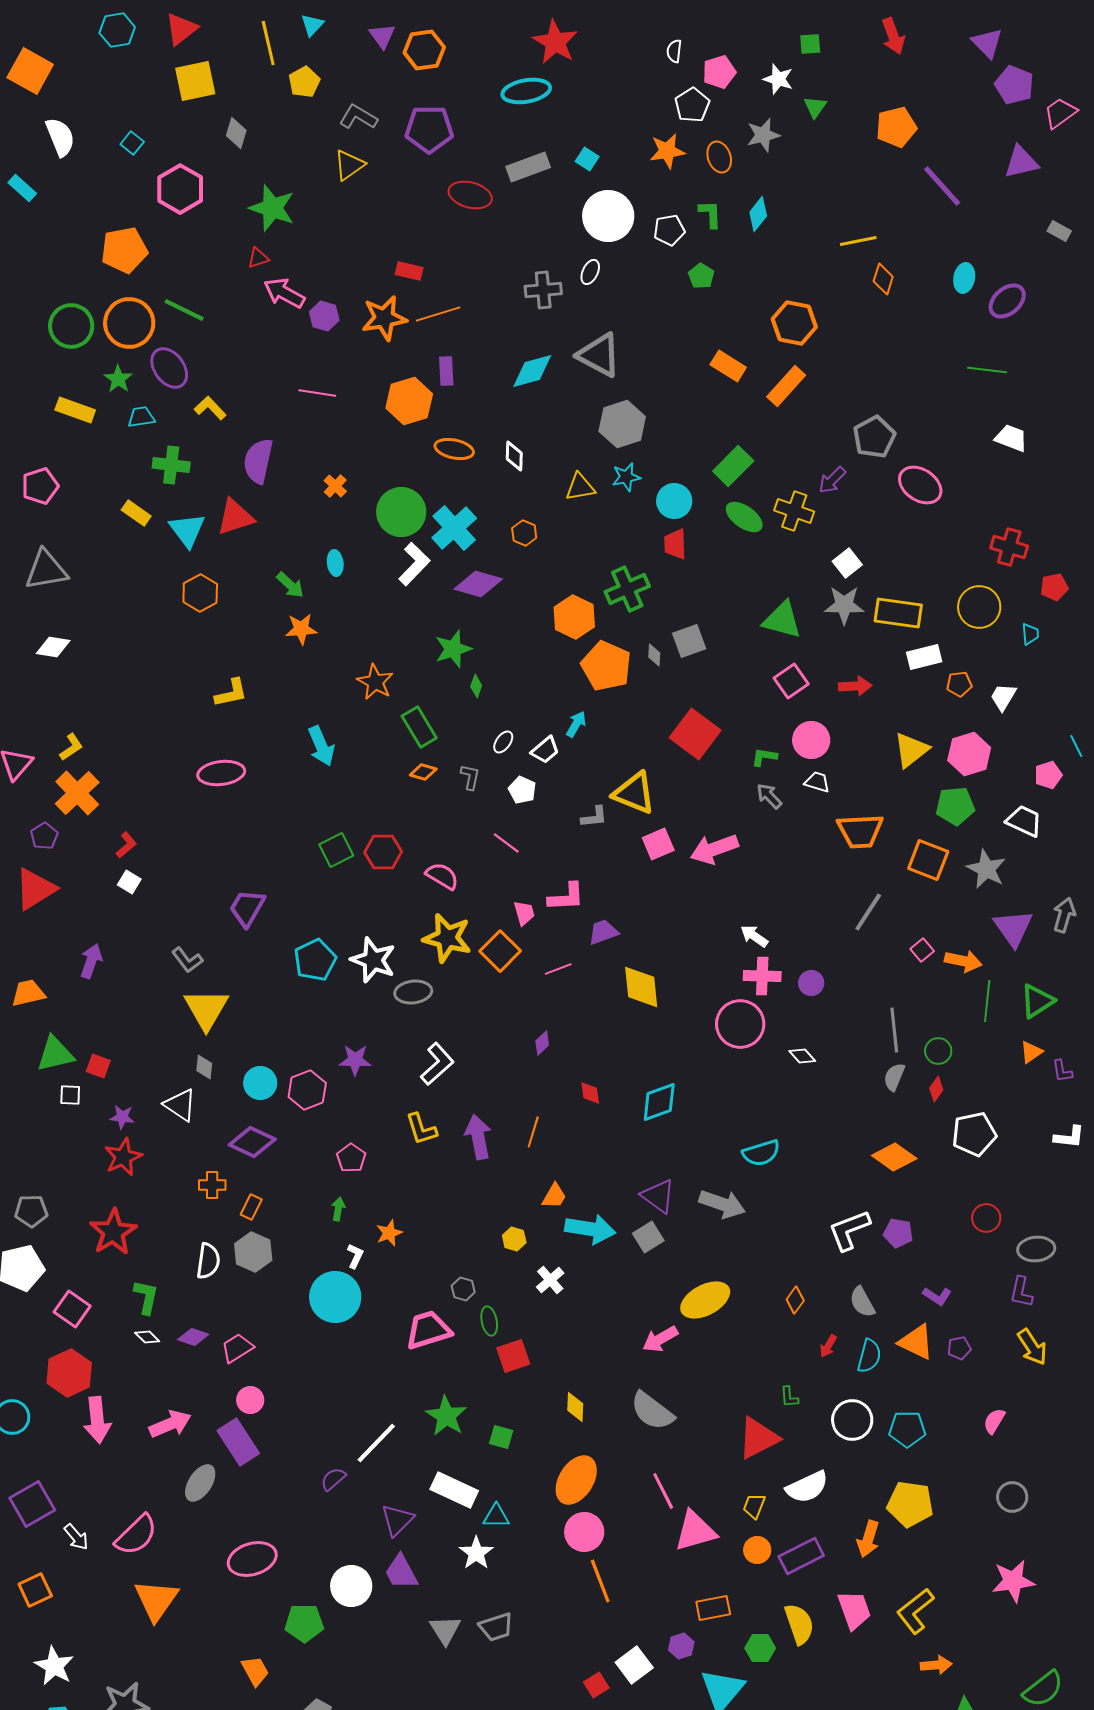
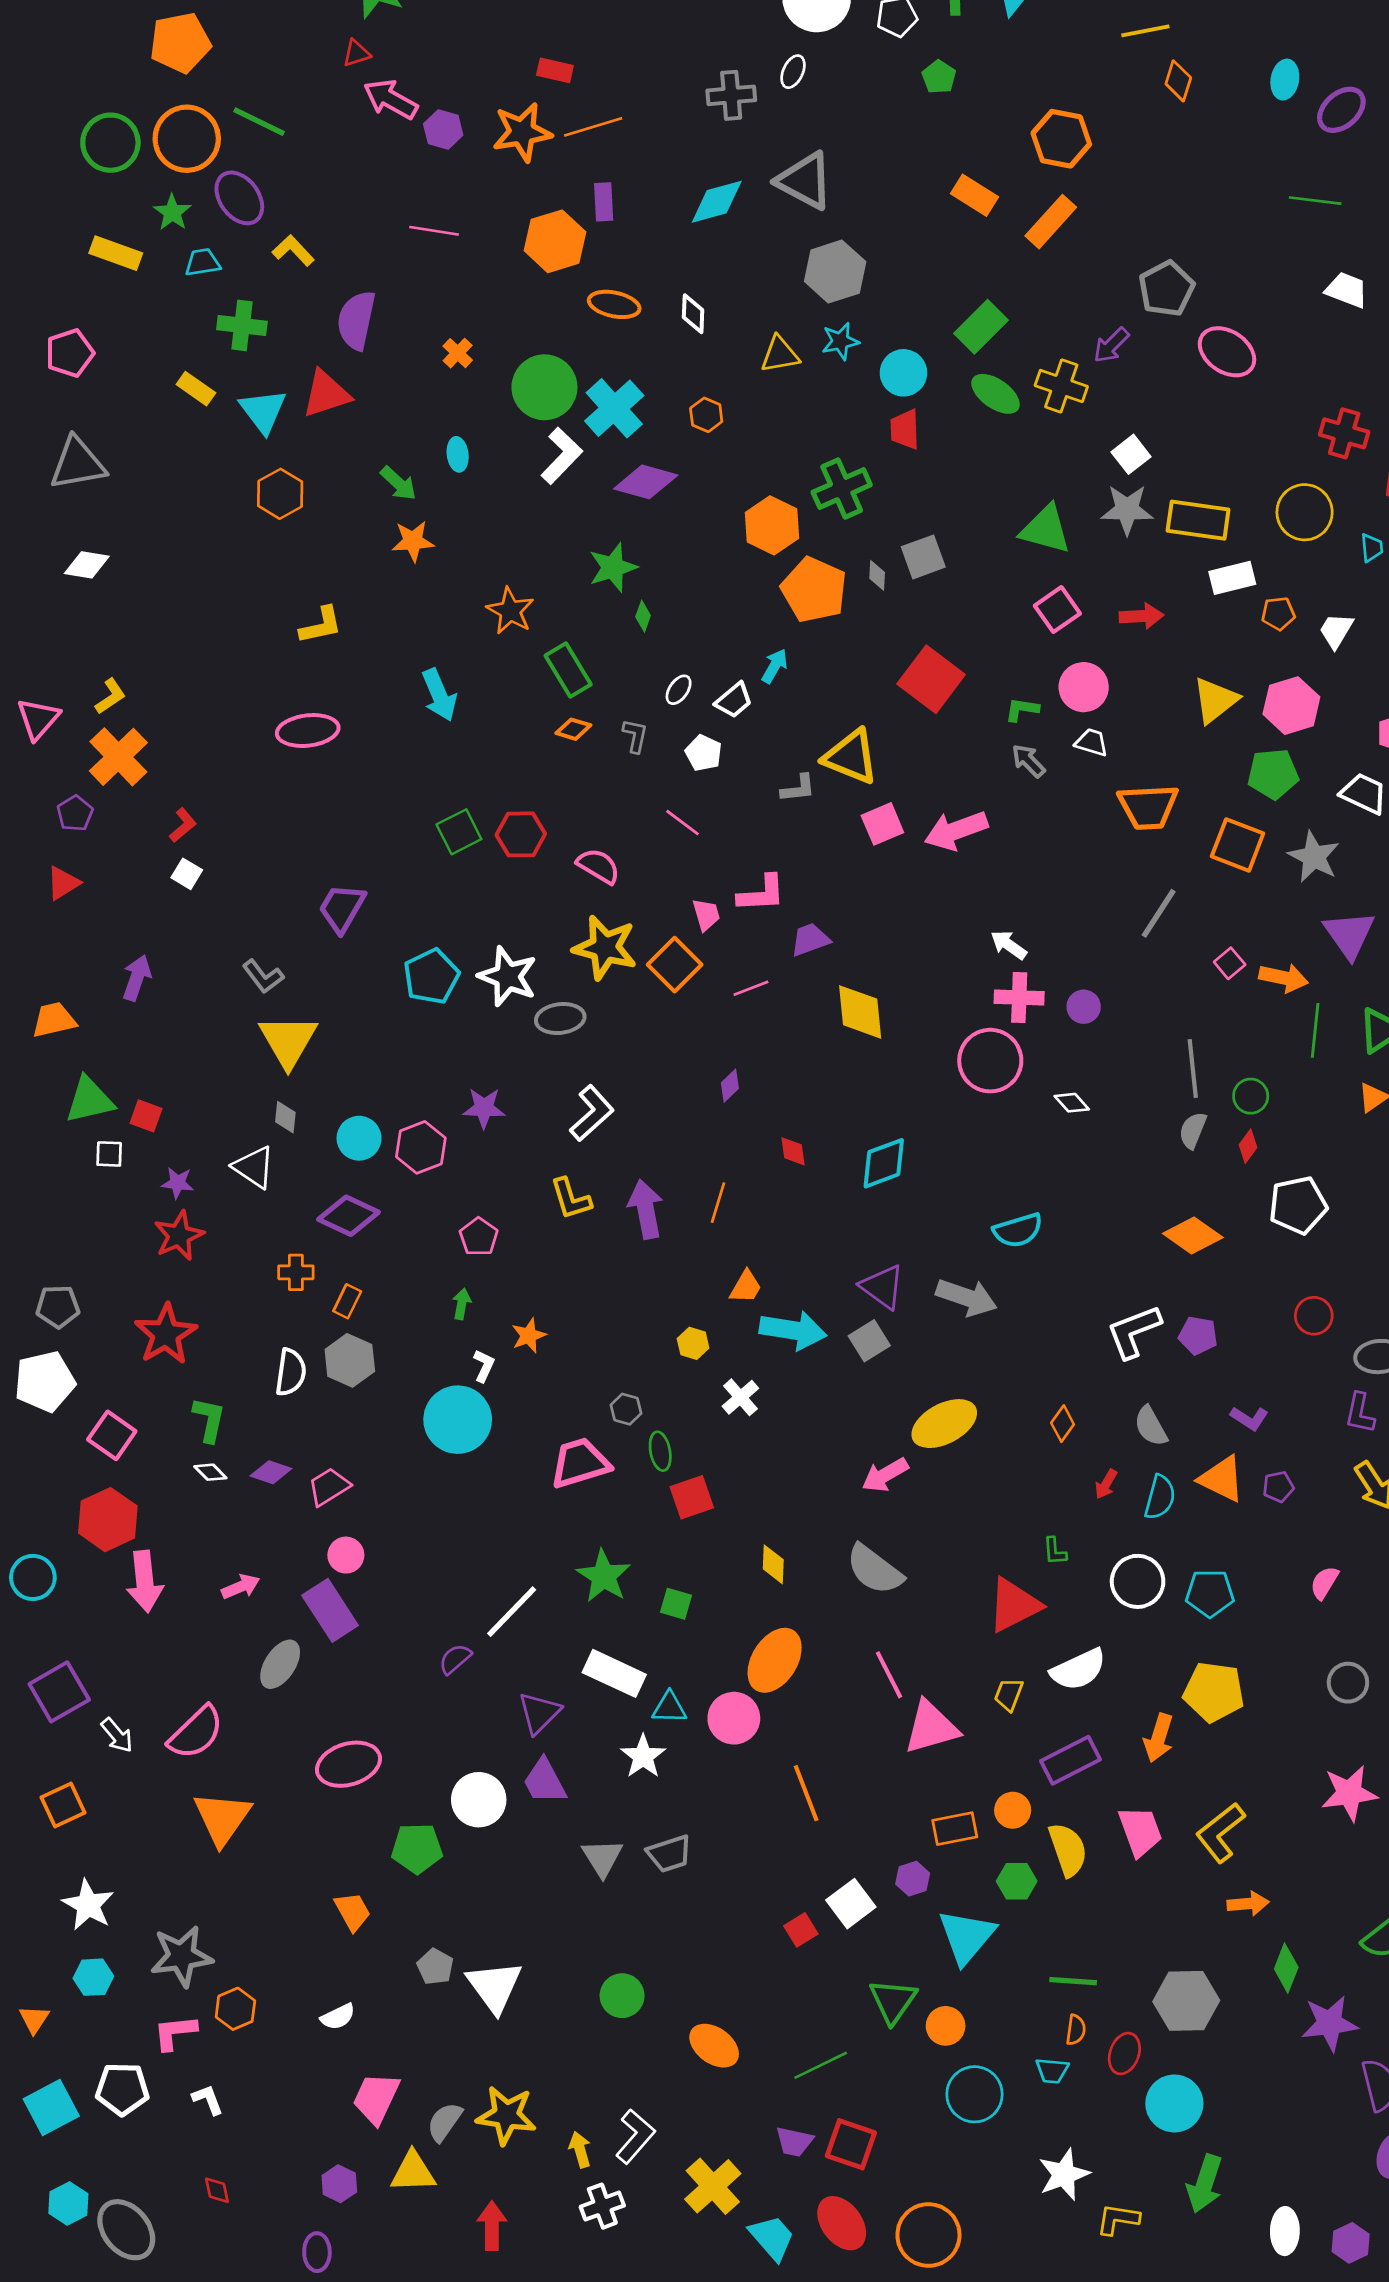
red triangle: (35, 889) -> (63, 883), size x0.6
pink arrow: (170, 1424) -> (241, 1587), size x0.7
pink circle: (584, 1532) -> (734, 1718), moved
orange circle: (757, 1550) -> (1013, 1810), moved

